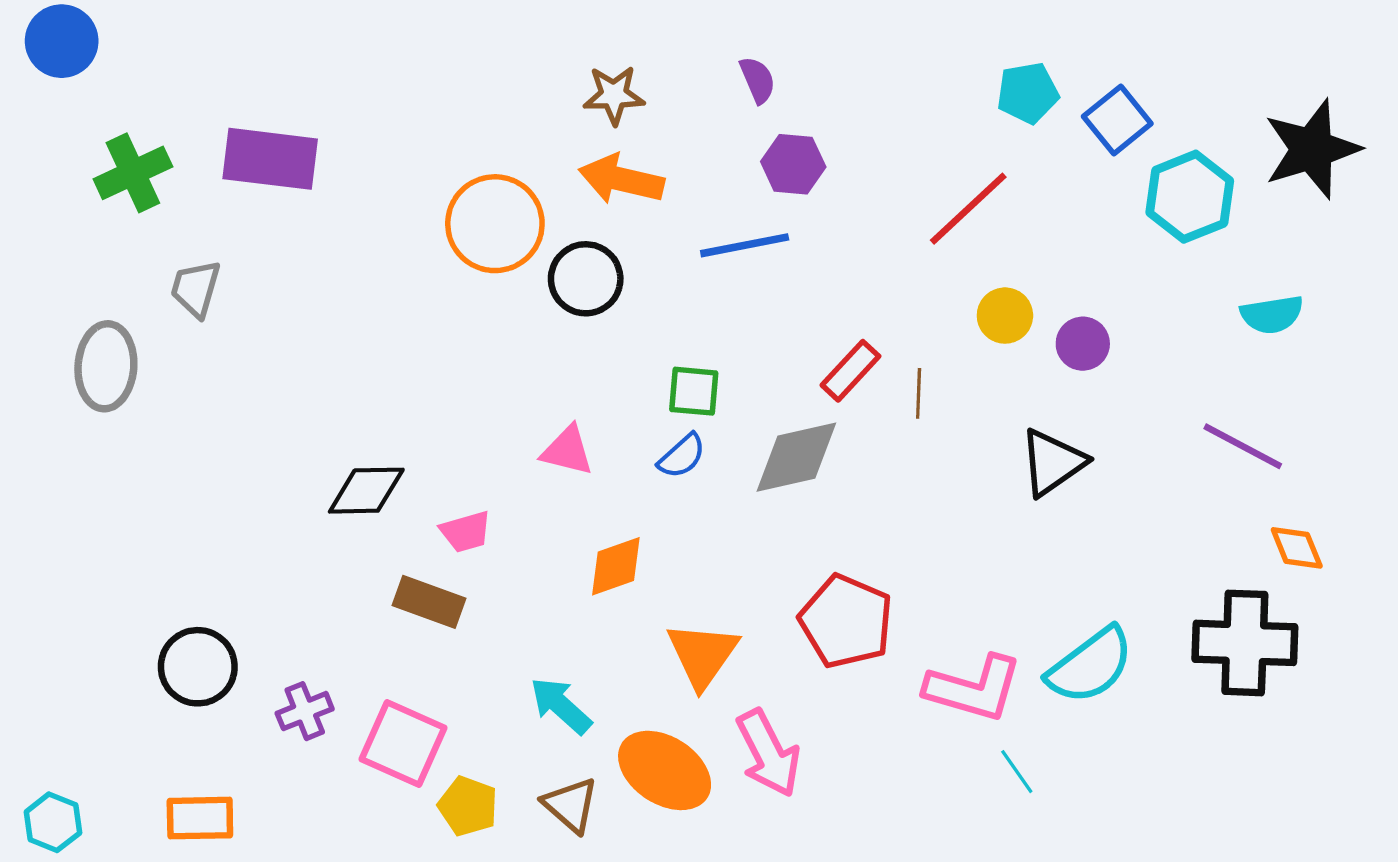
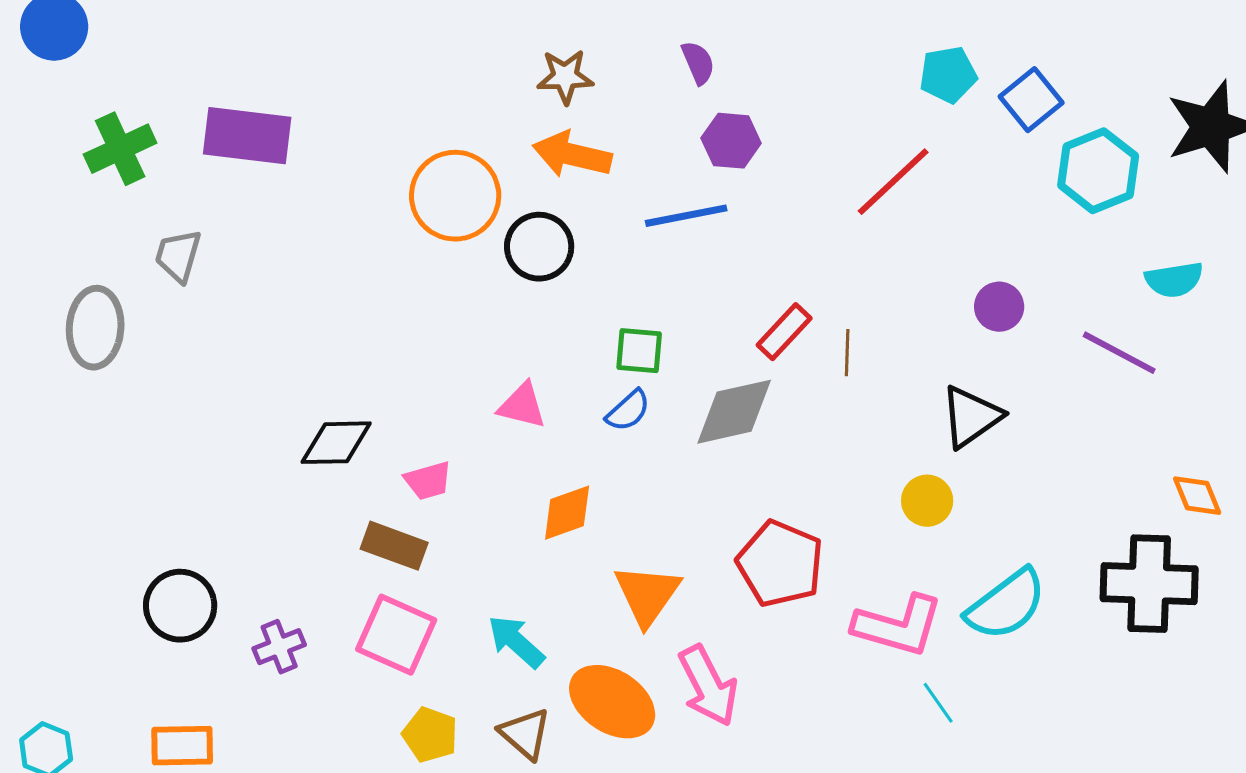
yellow circle: (1005, 316) -> (927, 501), moved
purple line: (1243, 446) -> (1119, 353), moved
pink square: (403, 743) -> (396, 635), moved

